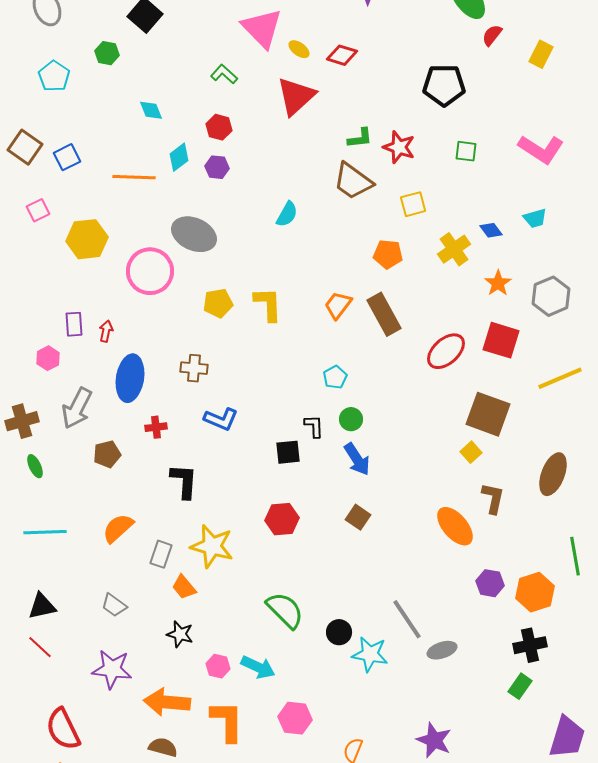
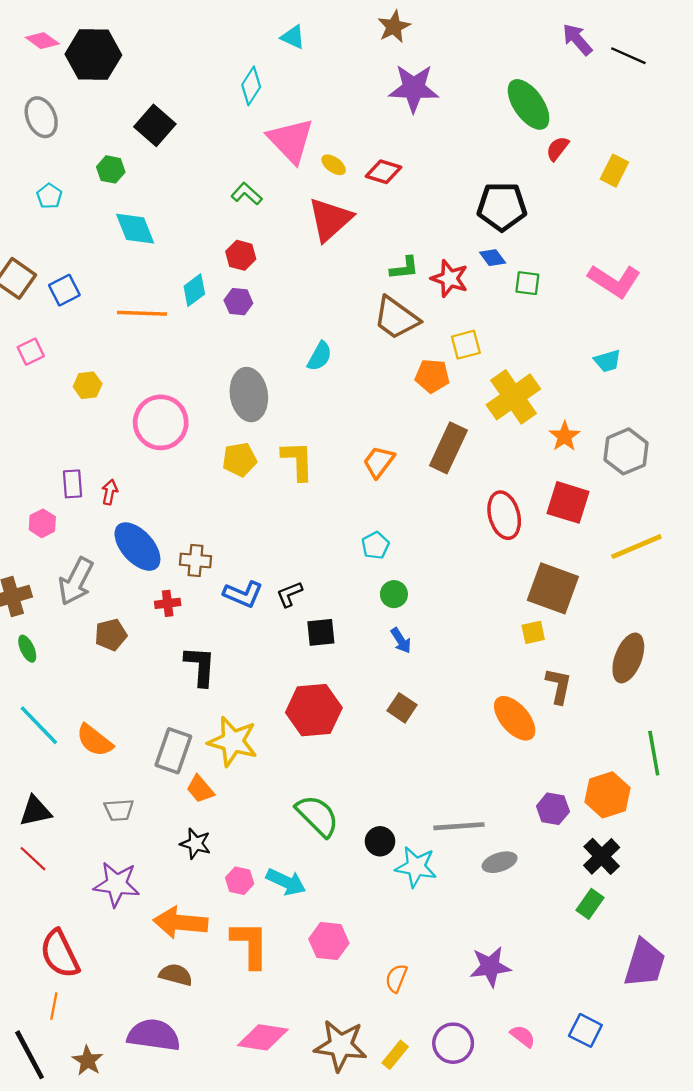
cyan pentagon: (54, 76) -> (49, 196), size x0.7
cyan diamond: (151, 110) -> (135, 229), moved, size x1.5
blue diamond: (491, 230) -> (493, 258), moved
gray ellipse: (194, 234) -> (249, 395), moved, turned 57
yellow hexagon: (87, 239) -> (88, 385), size x0.6
yellow cross: (454, 249) -> (513, 397), size x1.4
orange pentagon: (388, 254) -> (432, 376), moved
brown rectangle: (384, 314) -> (448, 448), moved, turned 54
red ellipse: (446, 351) -> (504, 515), turned -63
brown cross: (194, 368) -> (195, 560), moved
blue ellipse: (130, 378) -> (137, 547), turned -51
black L-shape: (314, 426) -> (289, 594), moved, turned -110
yellow square: (471, 452) -> (533, 632), turned 30
blue arrow: (357, 459) -> (401, 641), size x0.7
red hexagon: (282, 519) -> (314, 710), size x1.4
orange semicircle: (118, 528) -> (95, 740), moved, turned -100
cyan line: (45, 532) -> (39, 725), turned 48
gray rectangle: (161, 554) -> (173, 751), size x1.4
purple hexagon: (490, 583) -> (553, 809), moved
gray trapezoid: (114, 605) -> (119, 810), turned -40
gray line: (407, 619) -> (459, 826), turned -60
black cross: (530, 645) -> (602, 856), turned -32
purple star: (434, 740) -> (490, 967), turned -30

